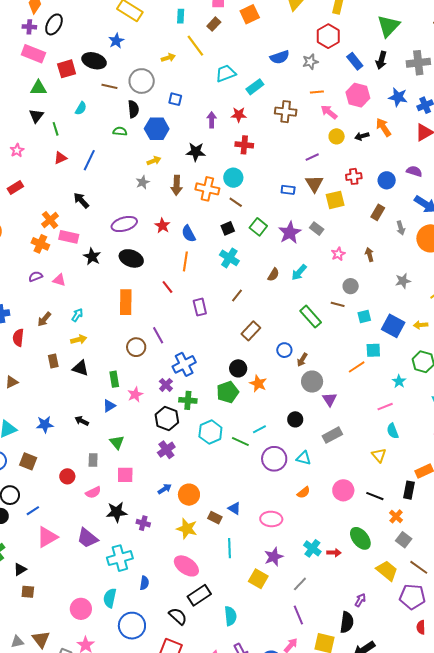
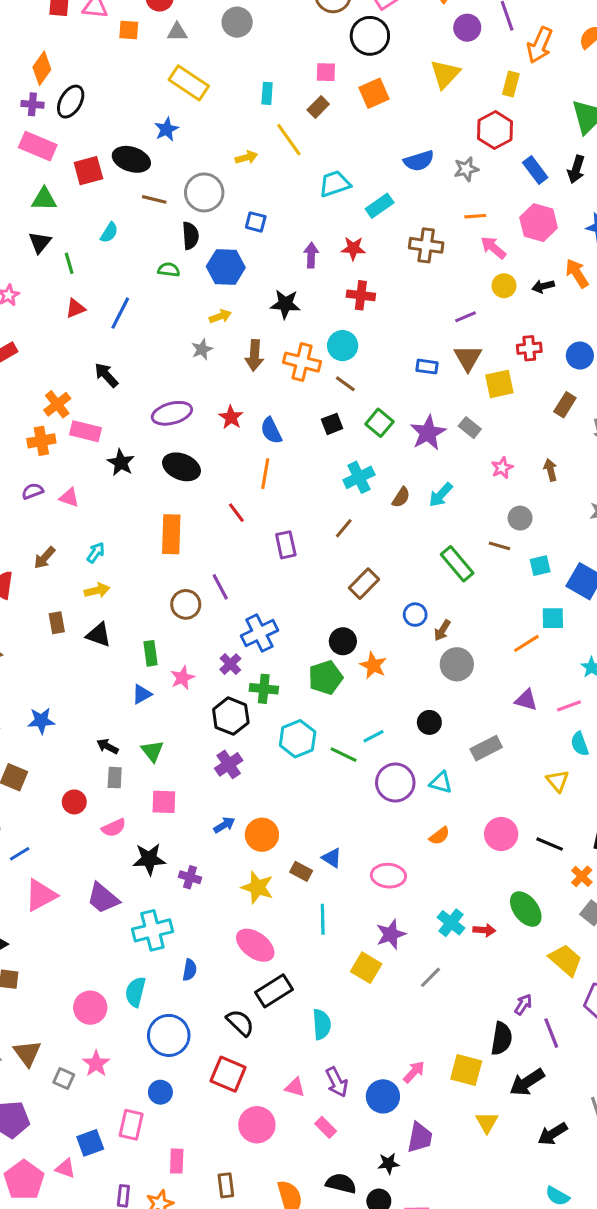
orange cross: (40, 244) -> (41, 441), turned -36
cyan cross: (229, 258) -> (359, 477), moved, turned 30
purple triangle: (330, 399) -> (526, 700), moved, turned -42
black arrow: (82, 421) -> (108, 746), moved
purple line: (298, 615) -> (551, 1033), moved

